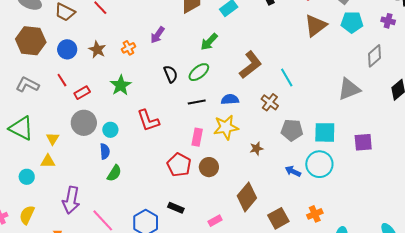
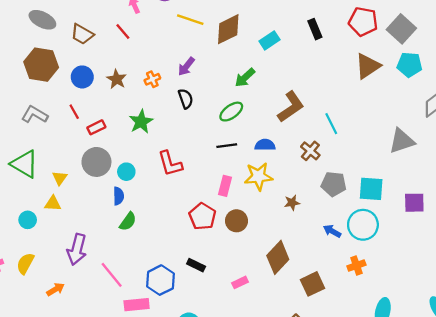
black semicircle: (171, 74) -> (186, 99), moved
orange cross: (315, 214) -> (356, 265), moved

